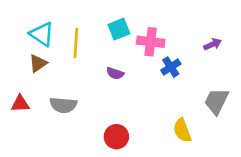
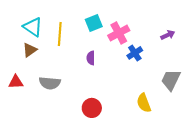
pink cross: (151, 42) -> (119, 33), turned -35
purple semicircle: (115, 73) -> (91, 58), turned 72

